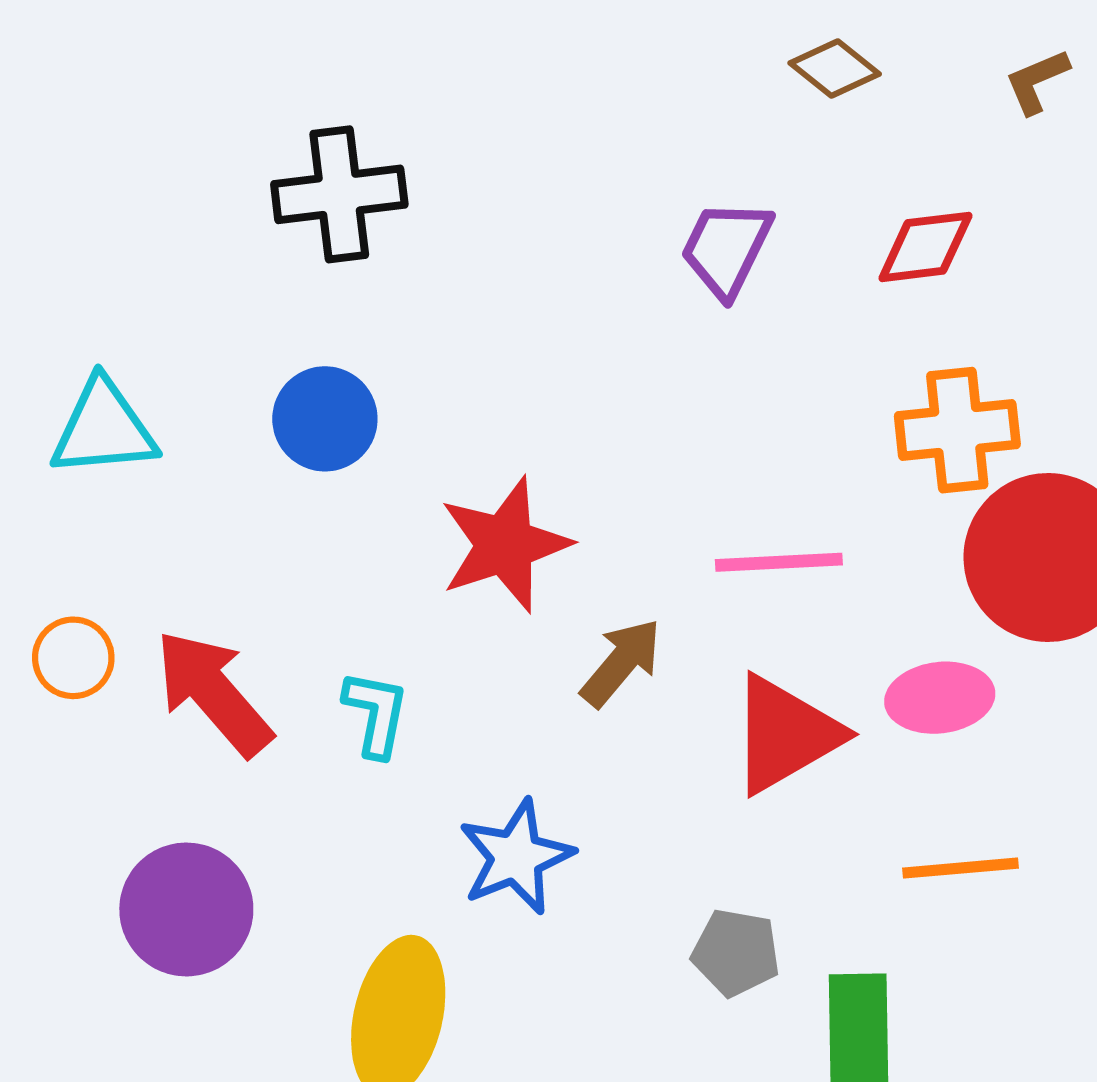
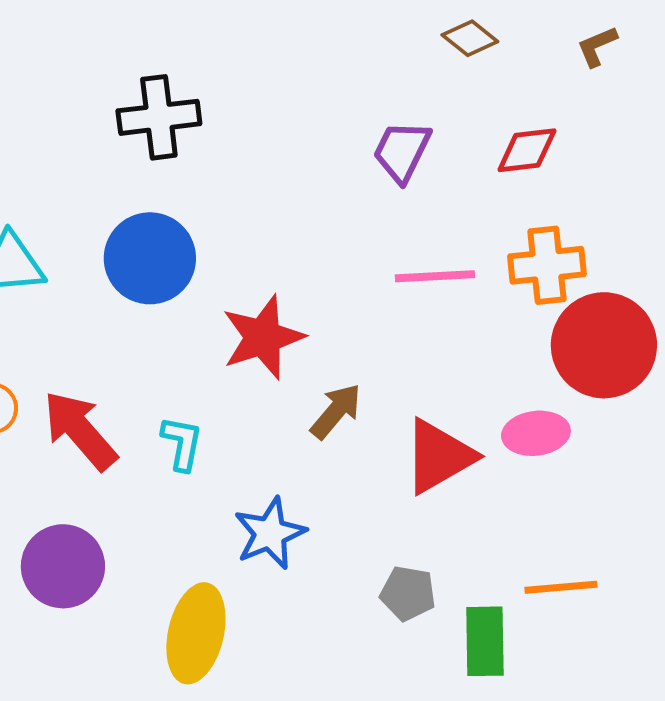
blue circle: (325, 419) -> (150, 258), size x1.4
pink line: (779, 562) -> (435, 276), moved
orange line: (960, 868) -> (561, 587), moved

